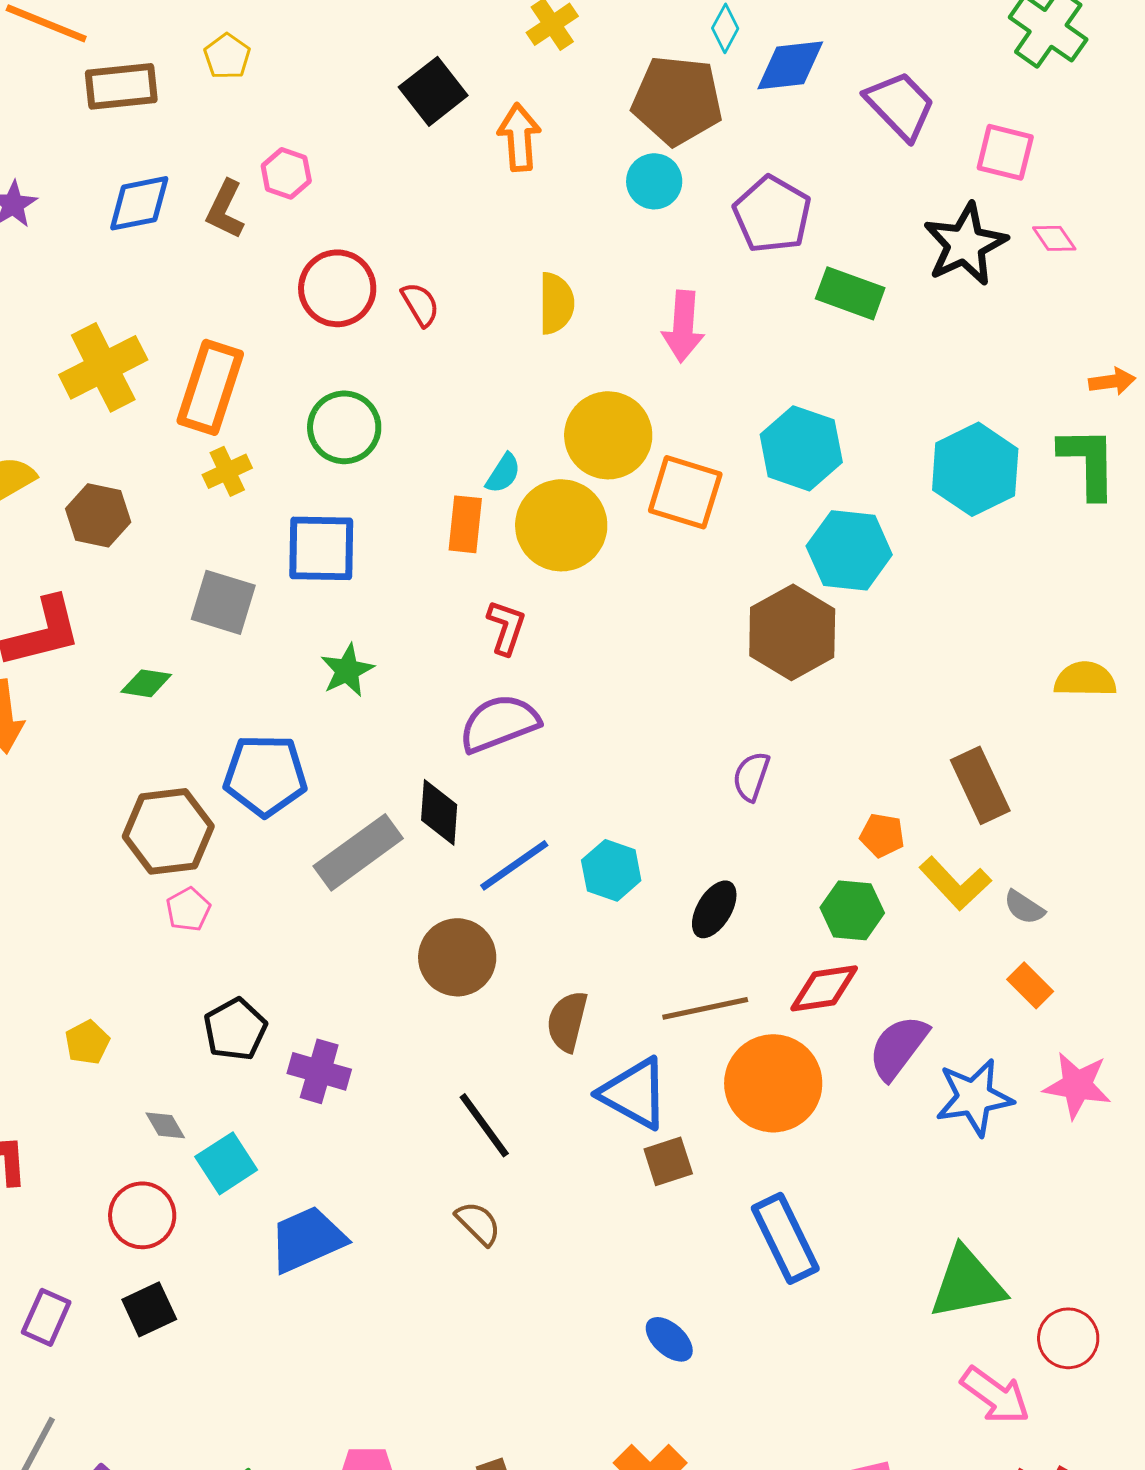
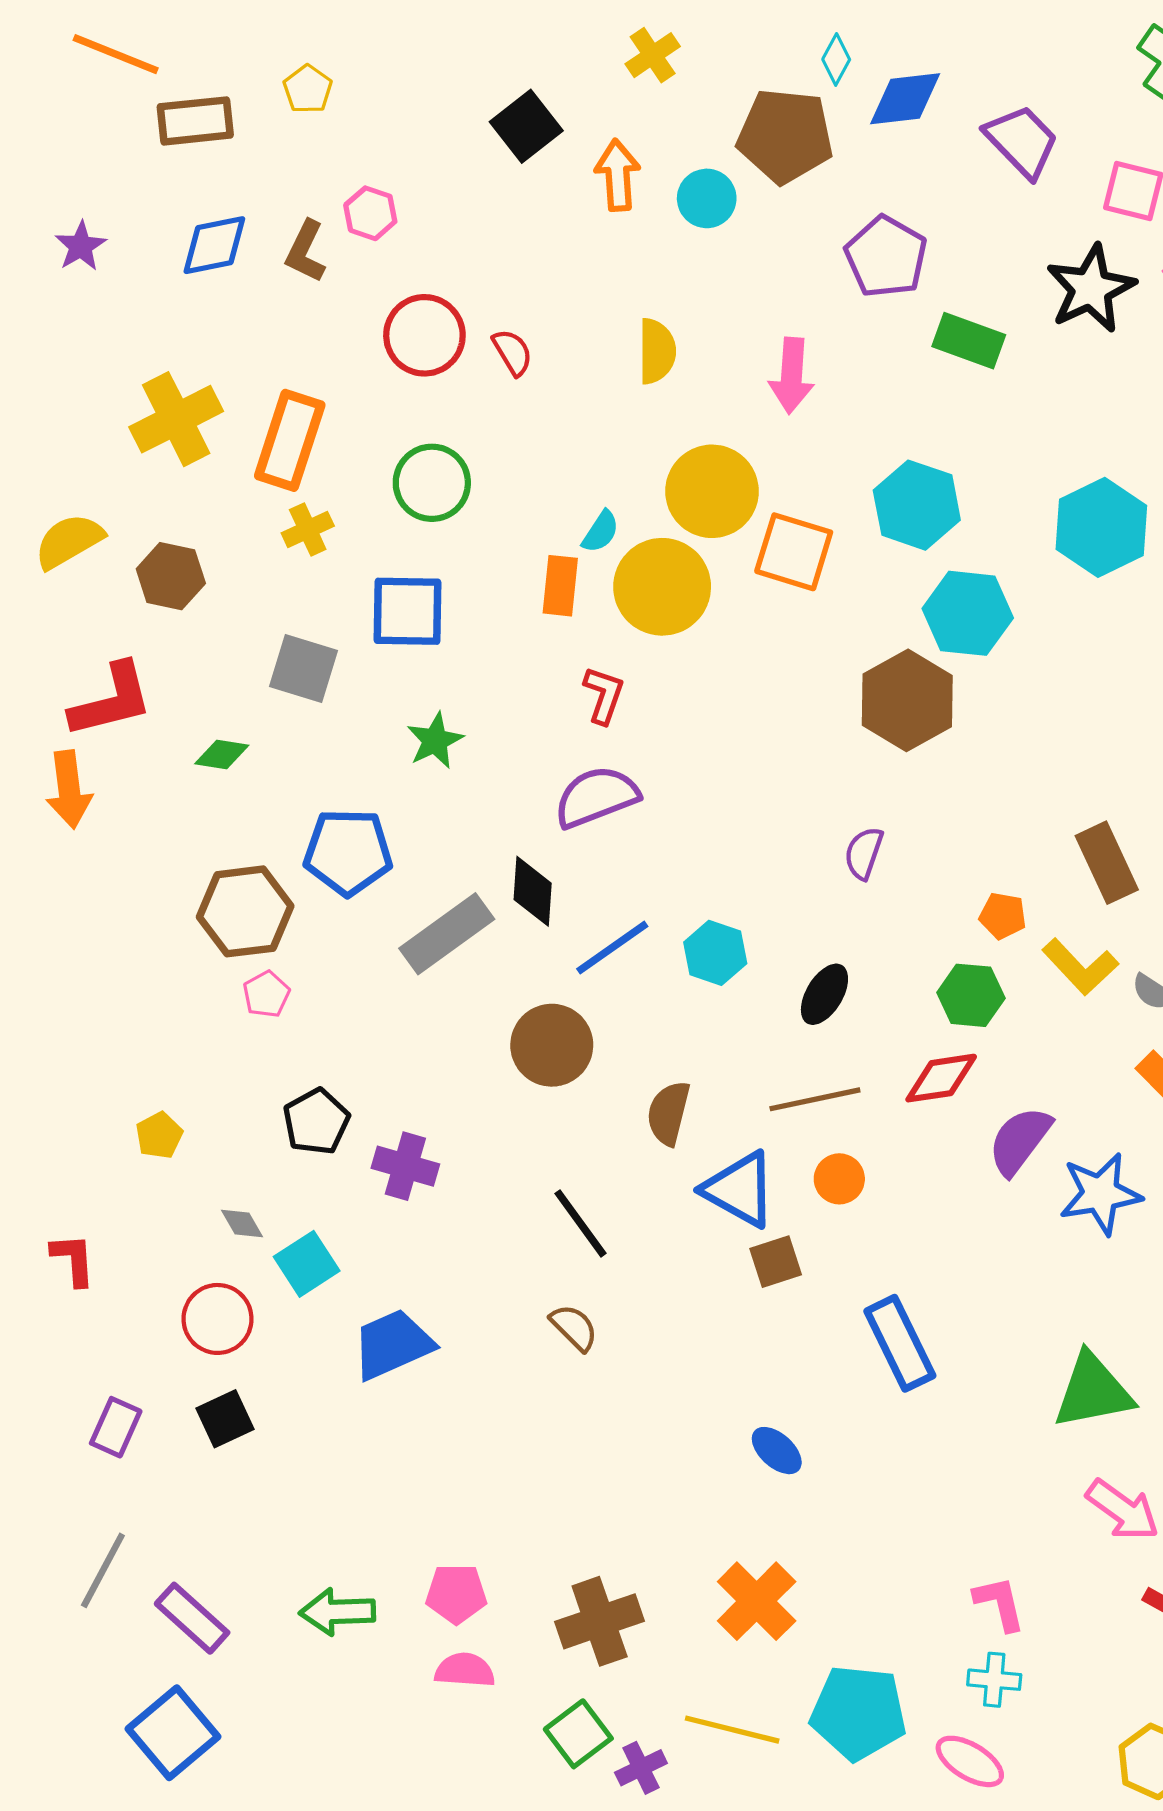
cyan circle: (654, 181) -> (707, 198), moved
orange circle: (773, 1083) -> (839, 1179), moved, size x0.5

